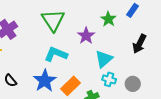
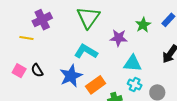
purple star: (86, 36) -> (119, 38), turned 30
cyan triangle: (104, 59) -> (132, 63), turned 36

